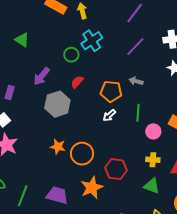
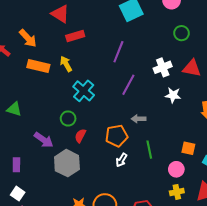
green circle: (71, 55) -> (68, 118), moved
purple arrow: (42, 76) -> (44, 140), turned -78
pink circle: (153, 131) -> (176, 169), moved

